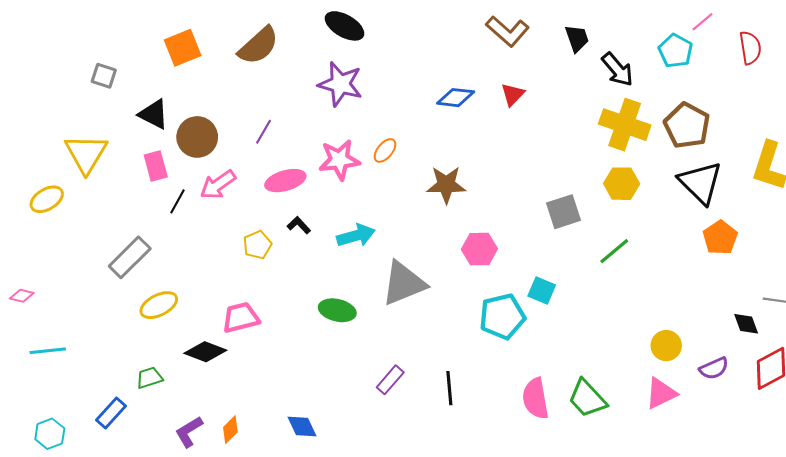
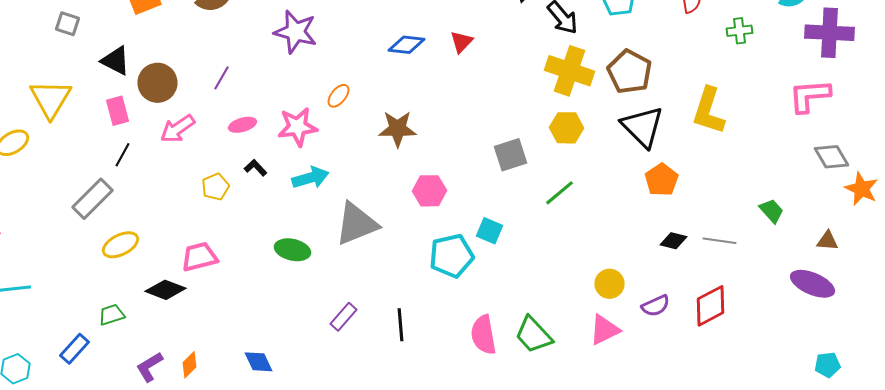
pink star: (339, 160) -> (298, 127), moved
pink ellipse: (285, 181) -> (242, 125), size x0.7
black line: (177, 201) -> (122, 155), moved
black diamond: (746, 324) -> (674, 241), moved, turned -56

